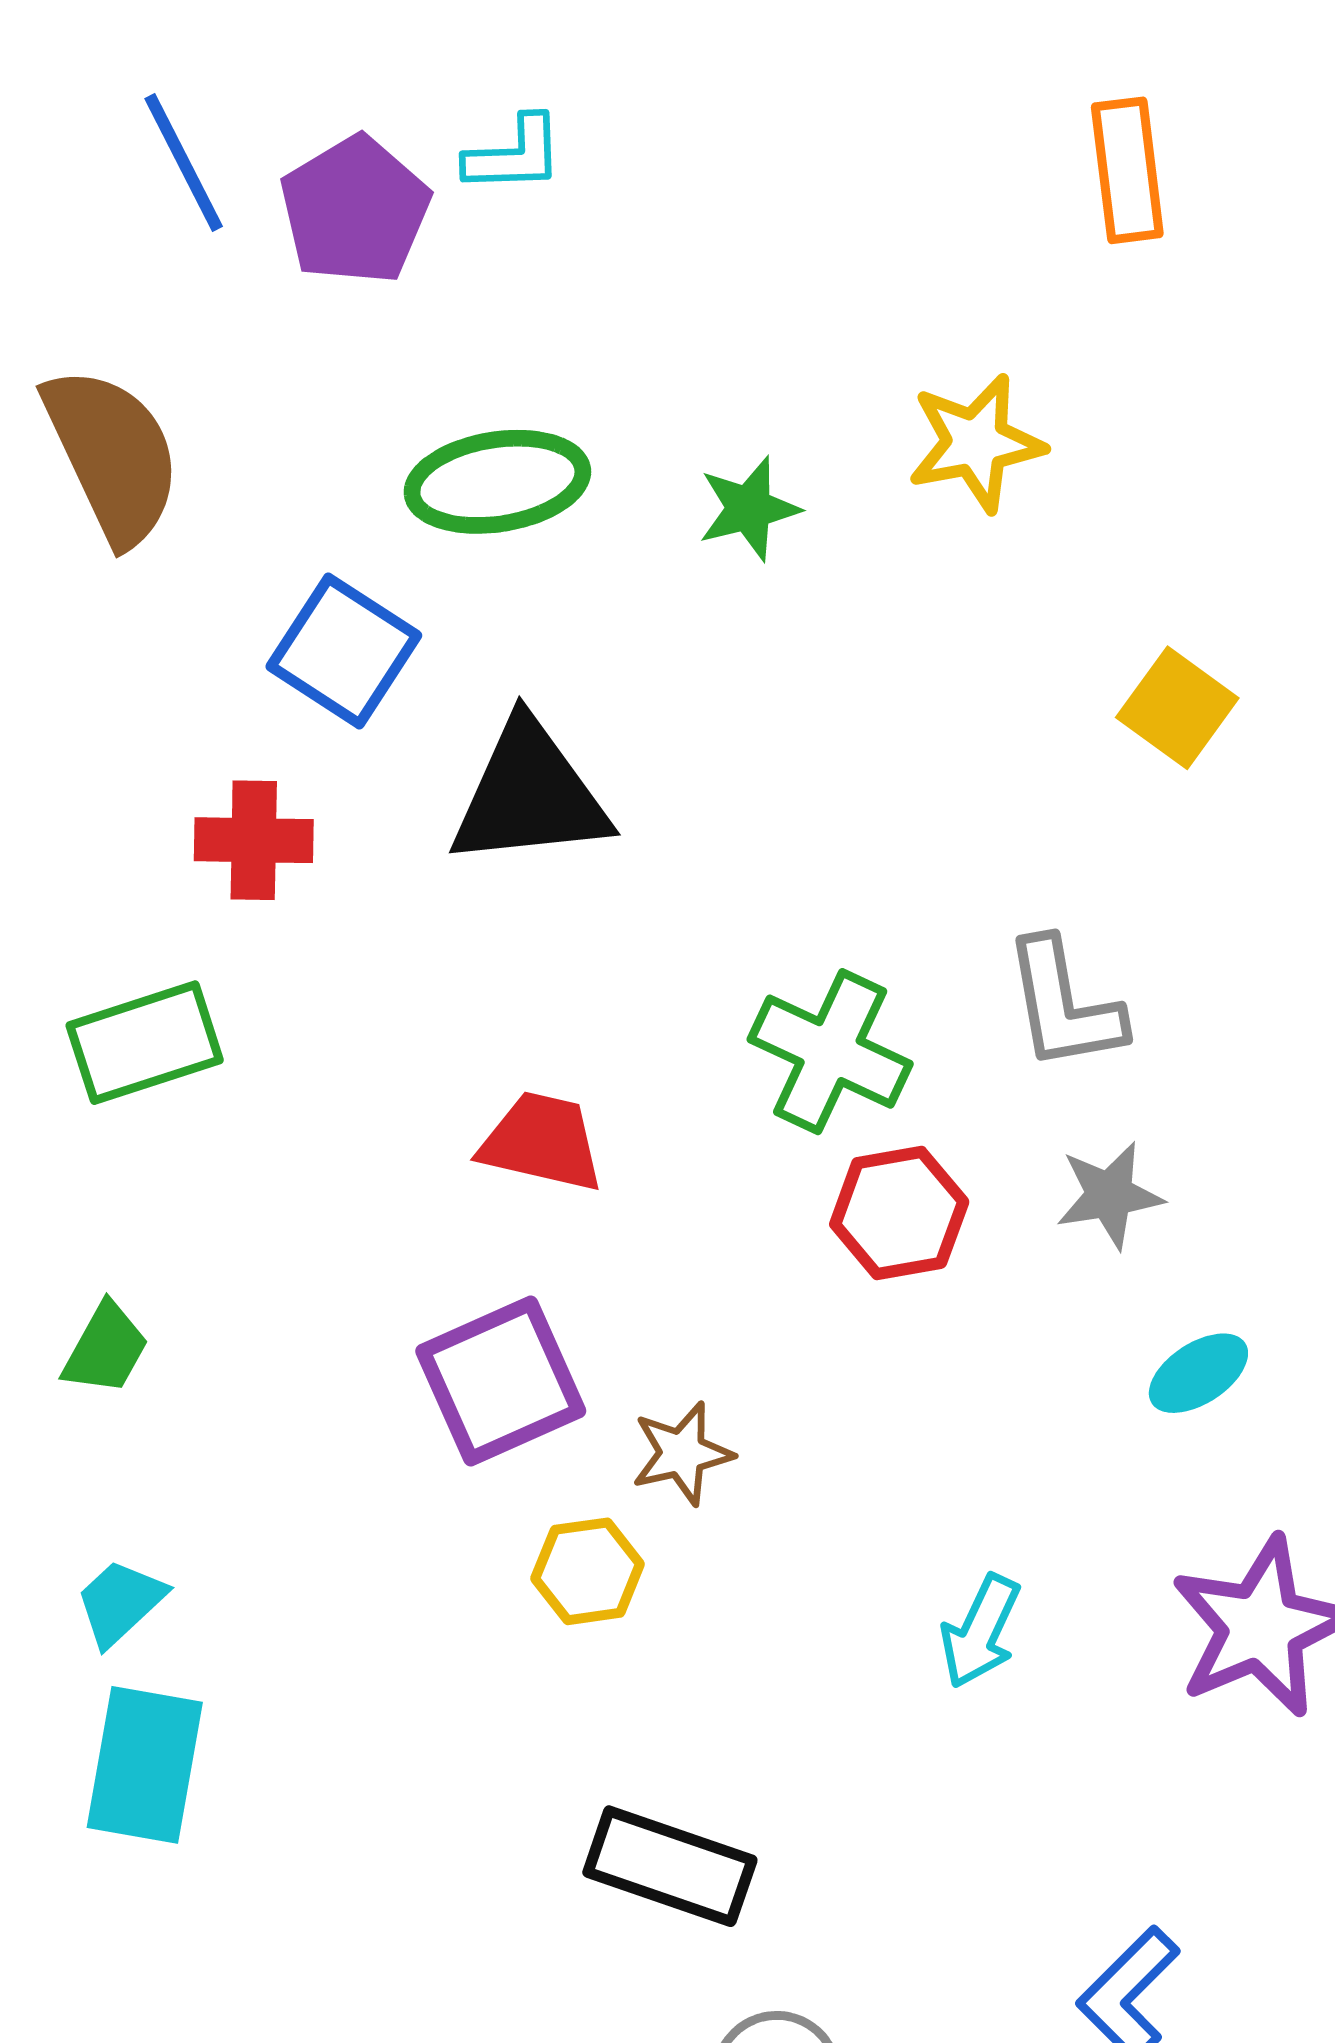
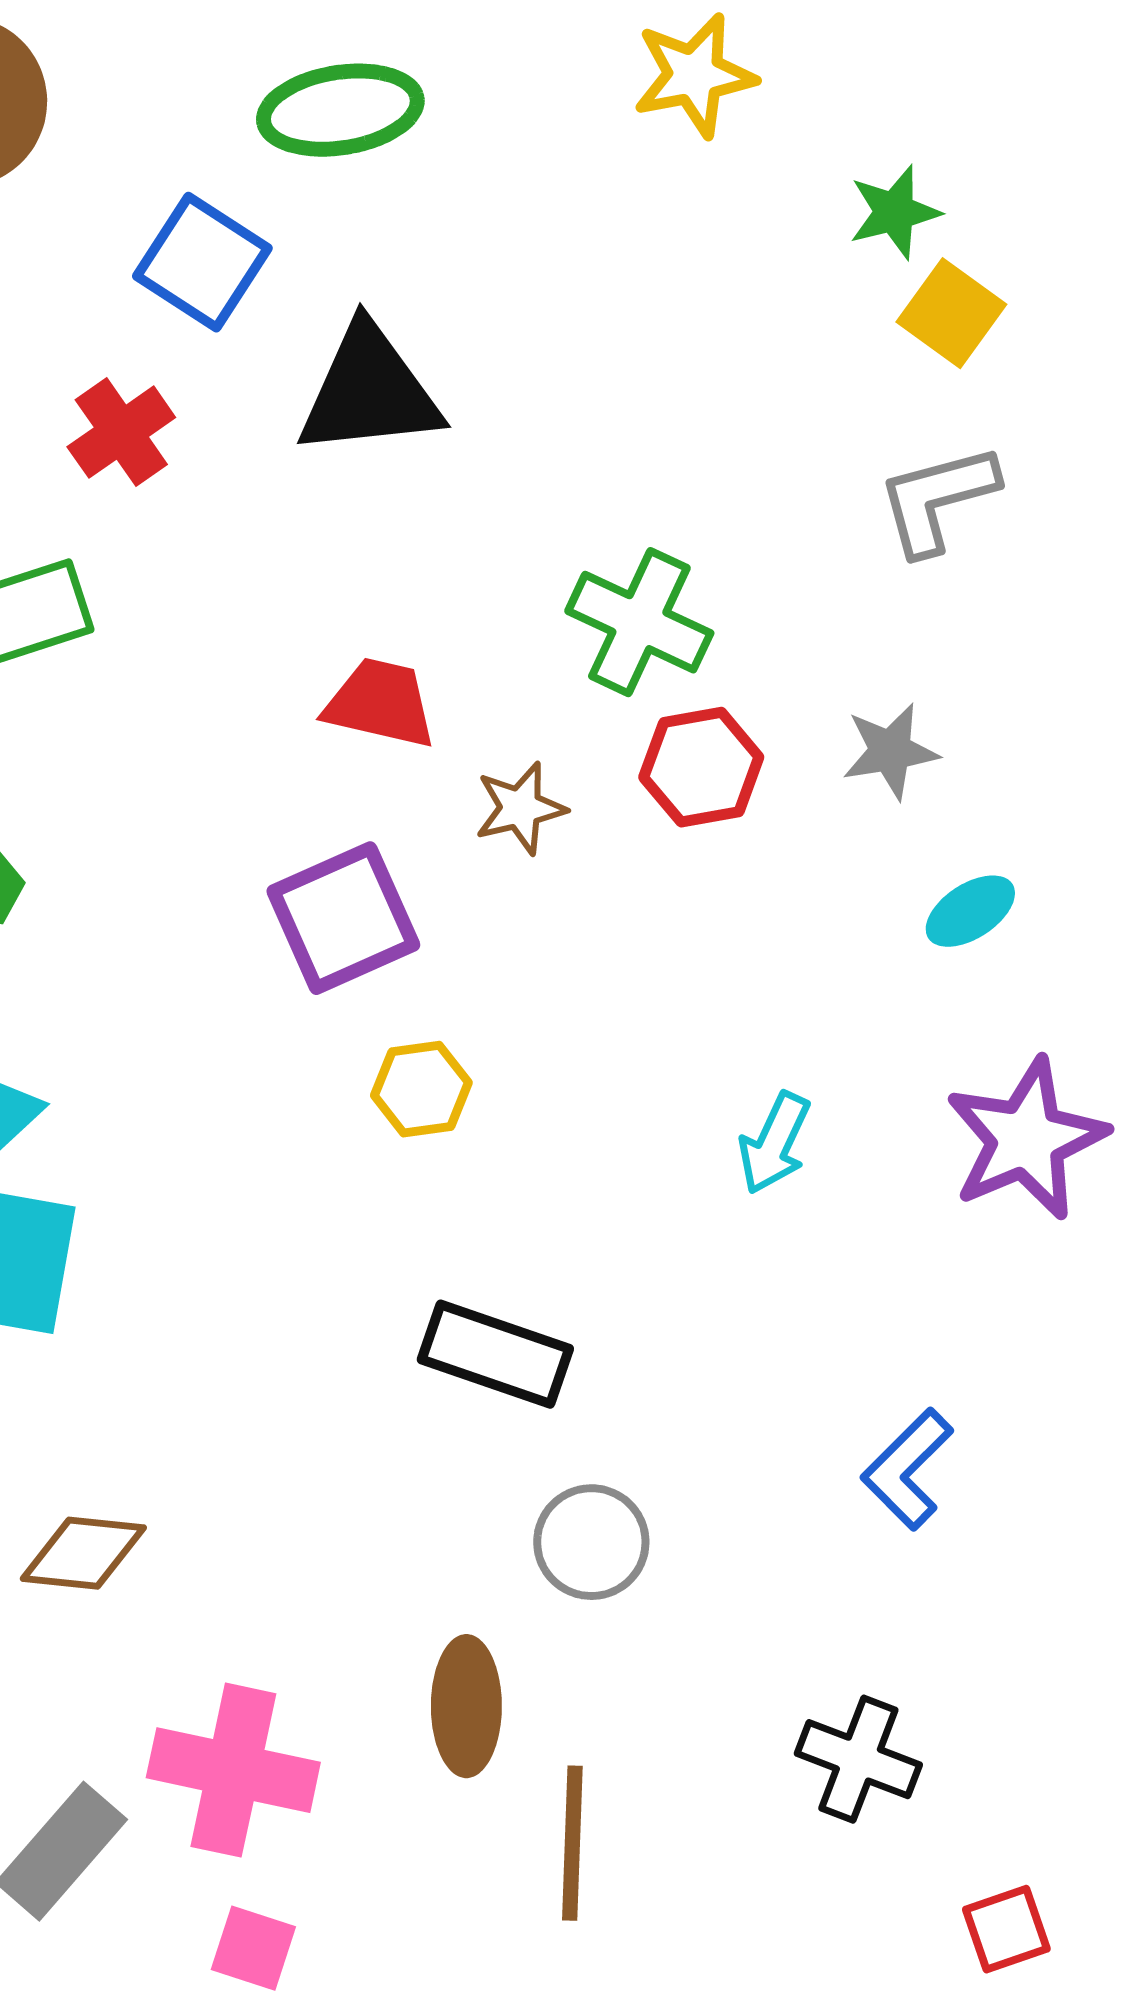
yellow star: (976, 443) -> (694, 75), moved
green star: (749, 509) -> (894, 212), moved
red cross: (254, 840) -> (121, 432), turned -36
gray L-shape: (1064, 1005) -> (937, 499), moved, turned 85
brown star: (682, 1453) -> (520, 808), moved

